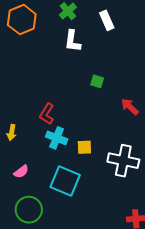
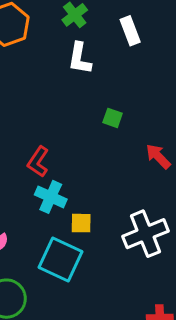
yellow square: (84, 147) -> (81, 223), moved
white cross: (123, 161) -> (145, 234), turned -36

